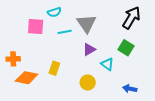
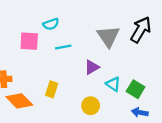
gray triangle: (87, 24) -> (108, 36), moved
green square: (126, 48) -> (136, 89), moved
orange diamond: (27, 78) -> (19, 101), turned 35

